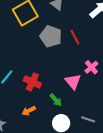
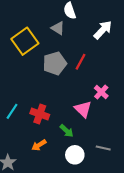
gray pentagon: (51, 36) -> (55, 63), turned -30
red line: (75, 37) -> (81, 62), turned 63

